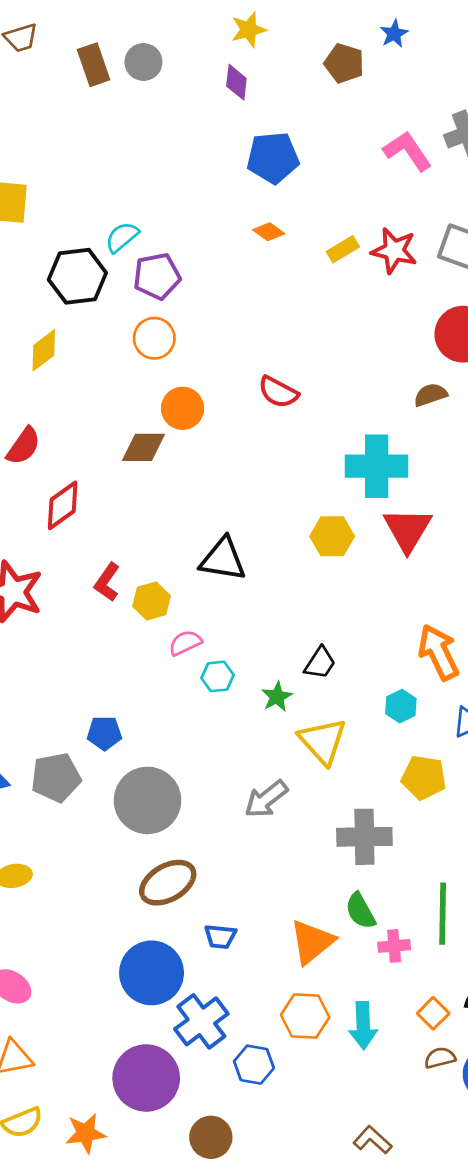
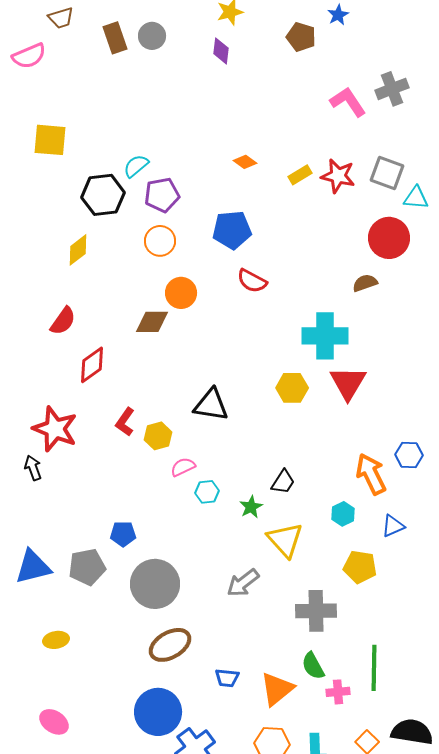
blue pentagon: (273, 158) -> (232, 230), moved
blue trapezoid: (220, 937) -> (227, 678), moved

